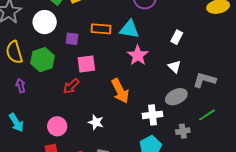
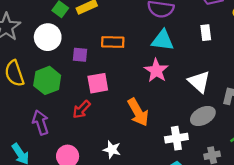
cyan triangle: (129, 29) -> (163, 40), moved
white rectangle: (177, 37) -> (206, 33), moved, turned -32
white triangle: (174, 67) -> (199, 82), size x1.5
purple arrow: (21, 86) -> (41, 122), moved, size x1.5

